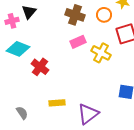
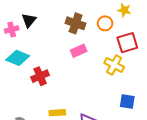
yellow cross: (101, 53) -> (114, 65), moved
red cross: (40, 67) -> (40, 76), turned 30

